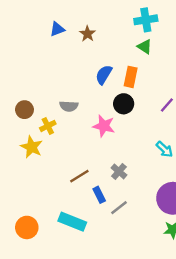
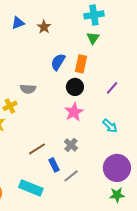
green triangle: (145, 47) -> (93, 38), turned 32
pink star: (104, 126) -> (74, 112), moved, turned 30

